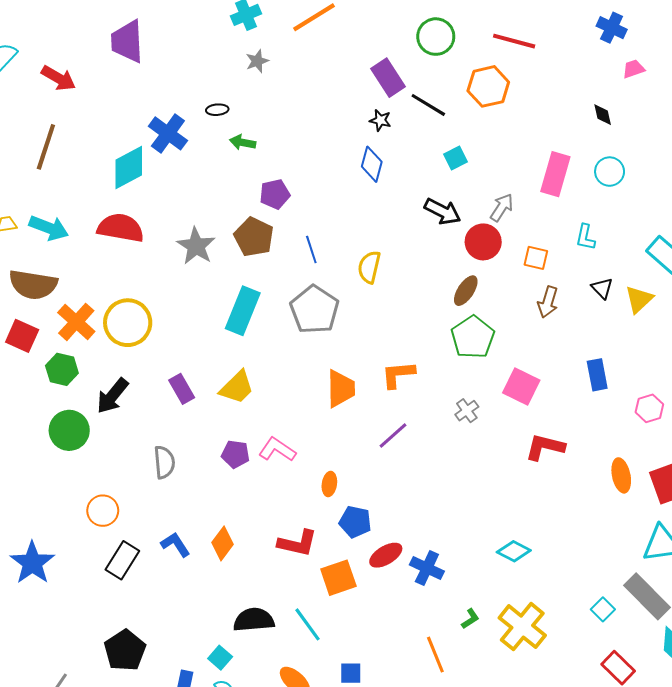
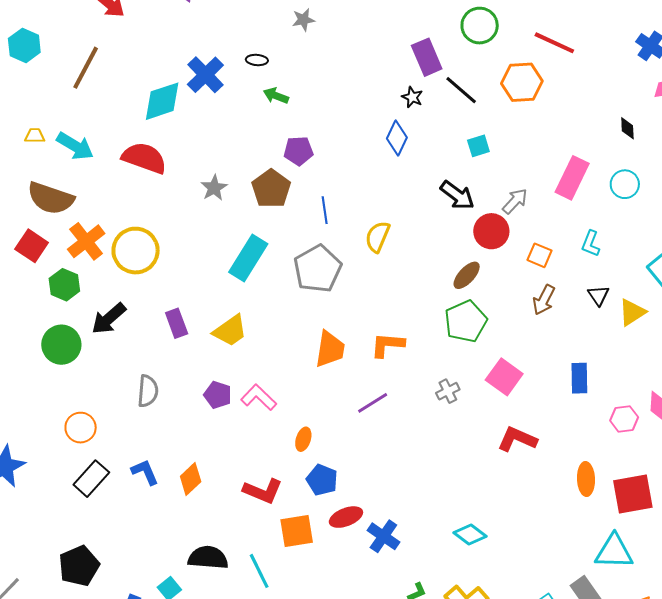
gray star: (196, 246) -> (214, 188), size x0.7

